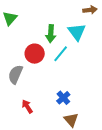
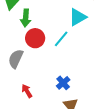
cyan triangle: (77, 32) -> (78, 17), turned 36
green arrow: (51, 34) -> (26, 18), moved

